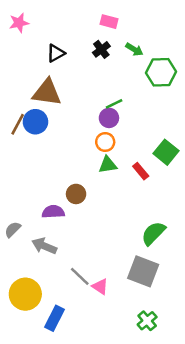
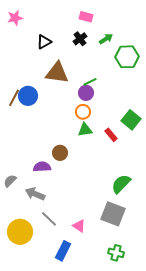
green arrow: (134, 49) -> (106, 39), turned -64
brown triangle: (47, 93) -> (57, 73), moved
gray line: (80, 276) -> (49, 219), moved
blue rectangle: (54, 318) -> (63, 251), moved
green cross: (147, 321) -> (116, 253), turned -35

